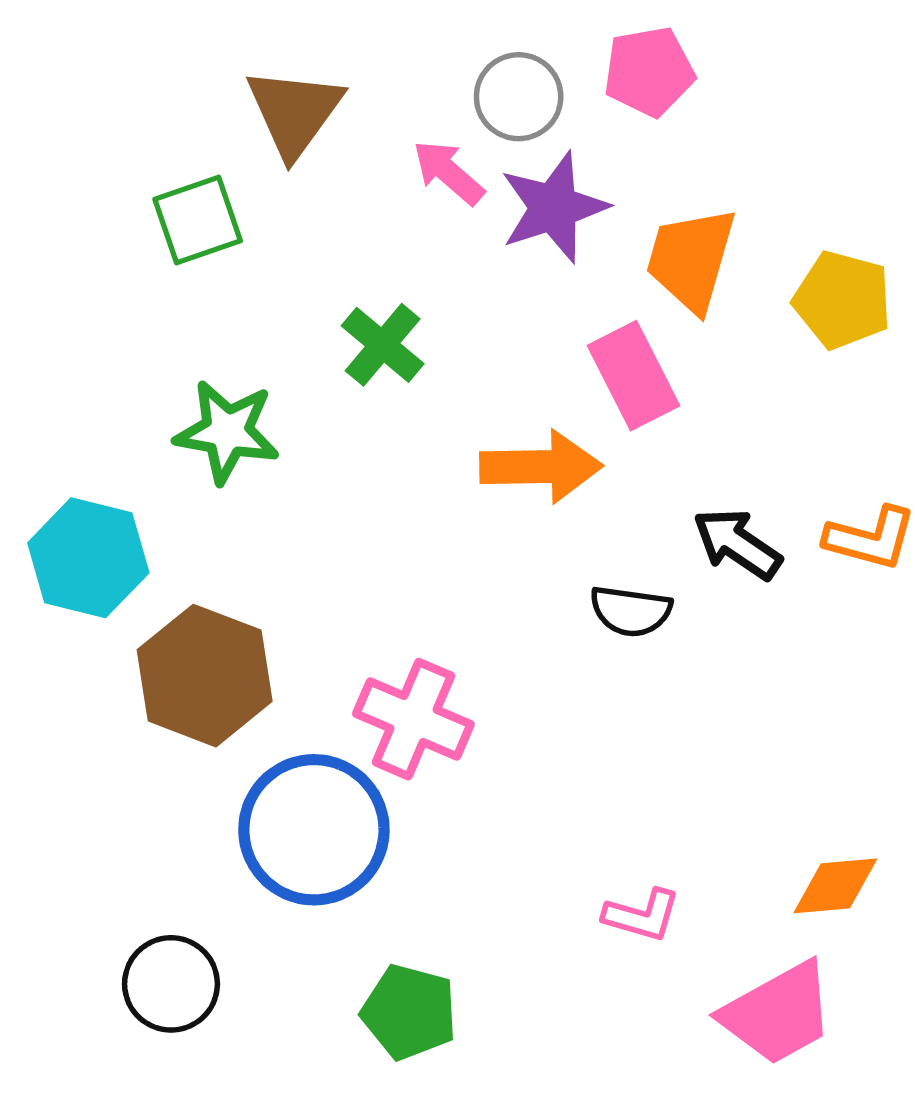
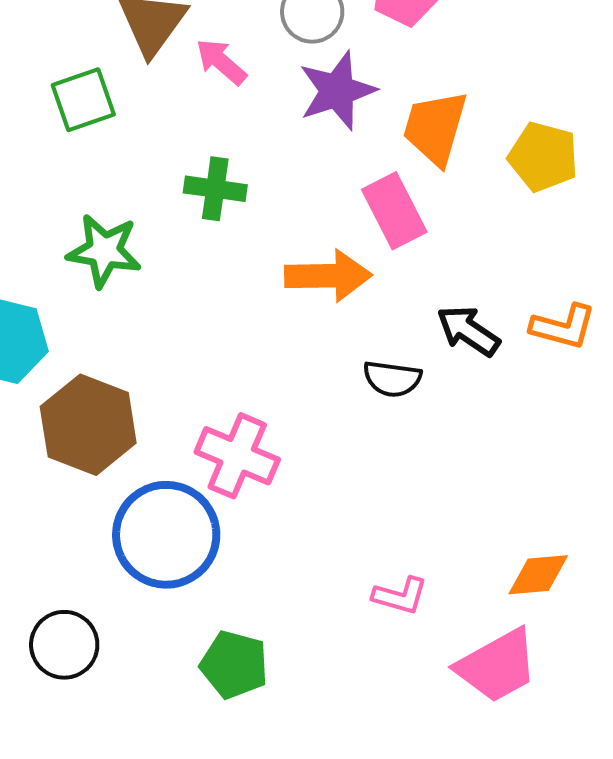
pink arrow: (449, 172) -> (221, 62), moved
green cross: (383, 345) -> (215, 189), turned -32

